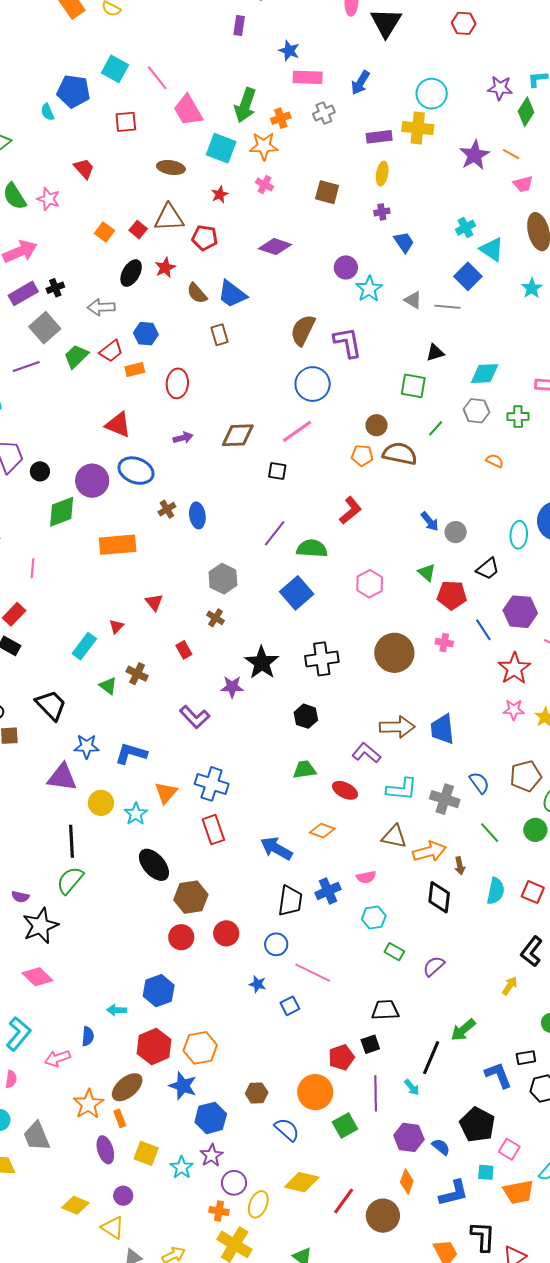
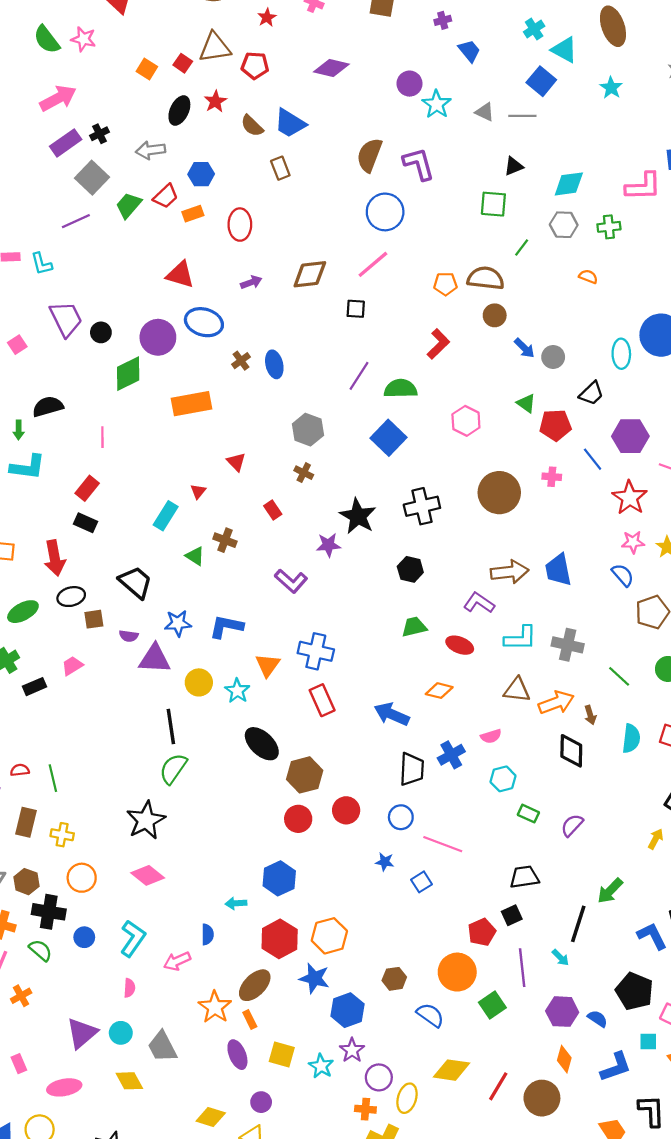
brown circle: (376, 425) -> (495, 315), moved
blue semicircle: (479, 783) -> (623, 575), moved
purple semicircle: (20, 897) -> (129, 636), moved

